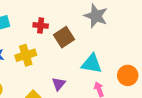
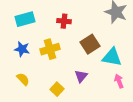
brown square: (64, 37) -> (90, 44), moved

